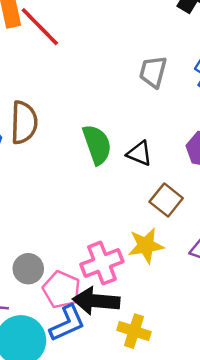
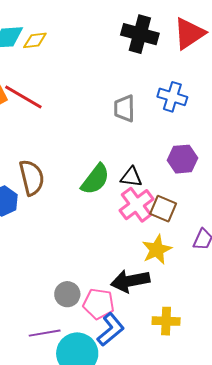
green semicircle: (97, 145) -> (95, 179), turned 72
pink cross: (102, 263) -> (136, 205), moved
black arrow: (96, 301) -> (130, 281), moved

